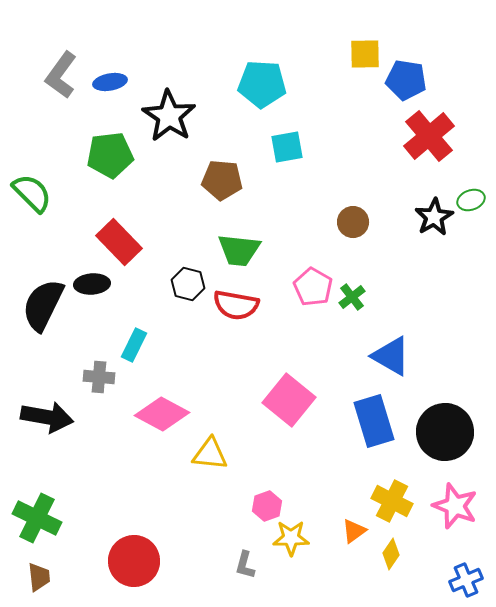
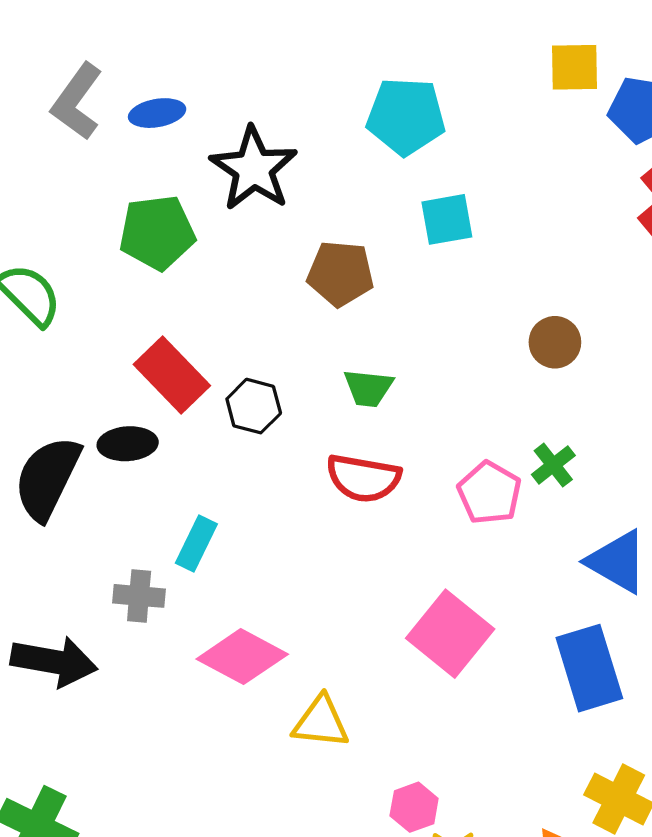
green trapezoid: (239, 250) -> (368, 388), size x0.7
black hexagon: (188, 284) -> (254, 406), moved
pink pentagon: (313, 287) -> (489, 493), moved

